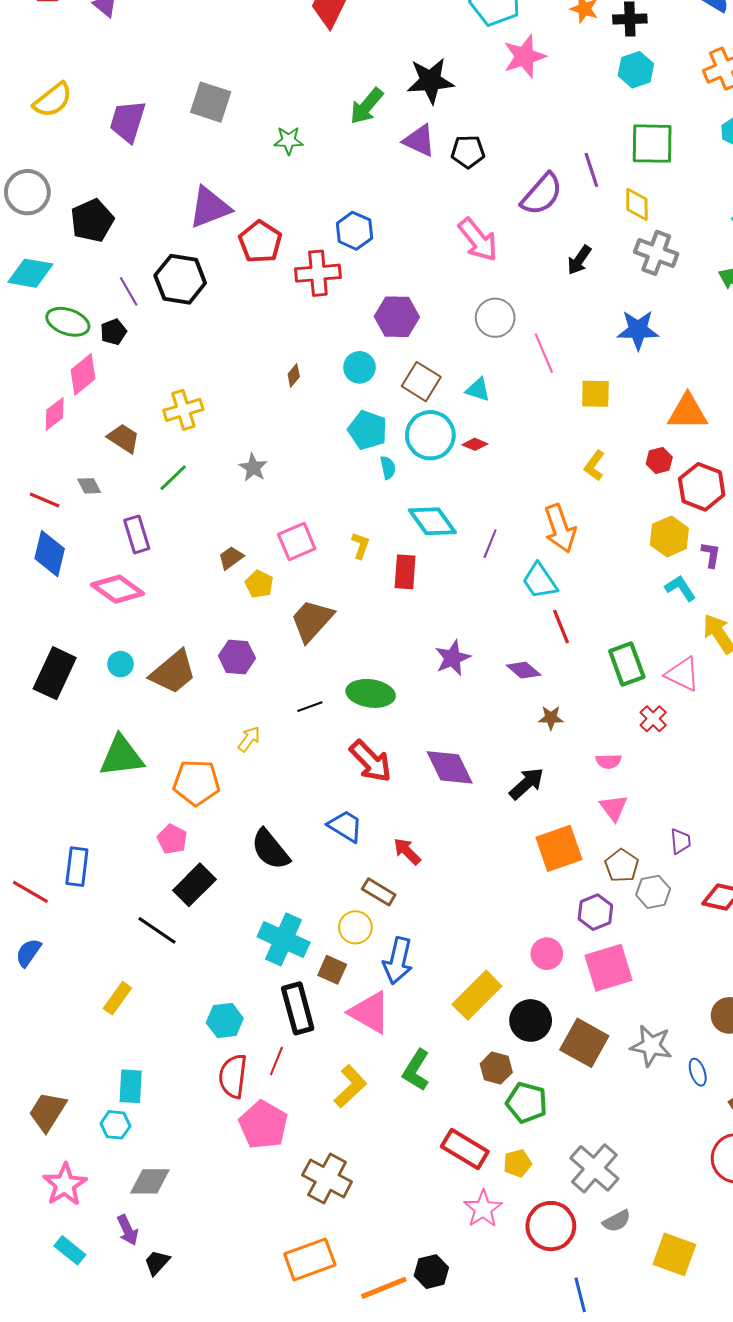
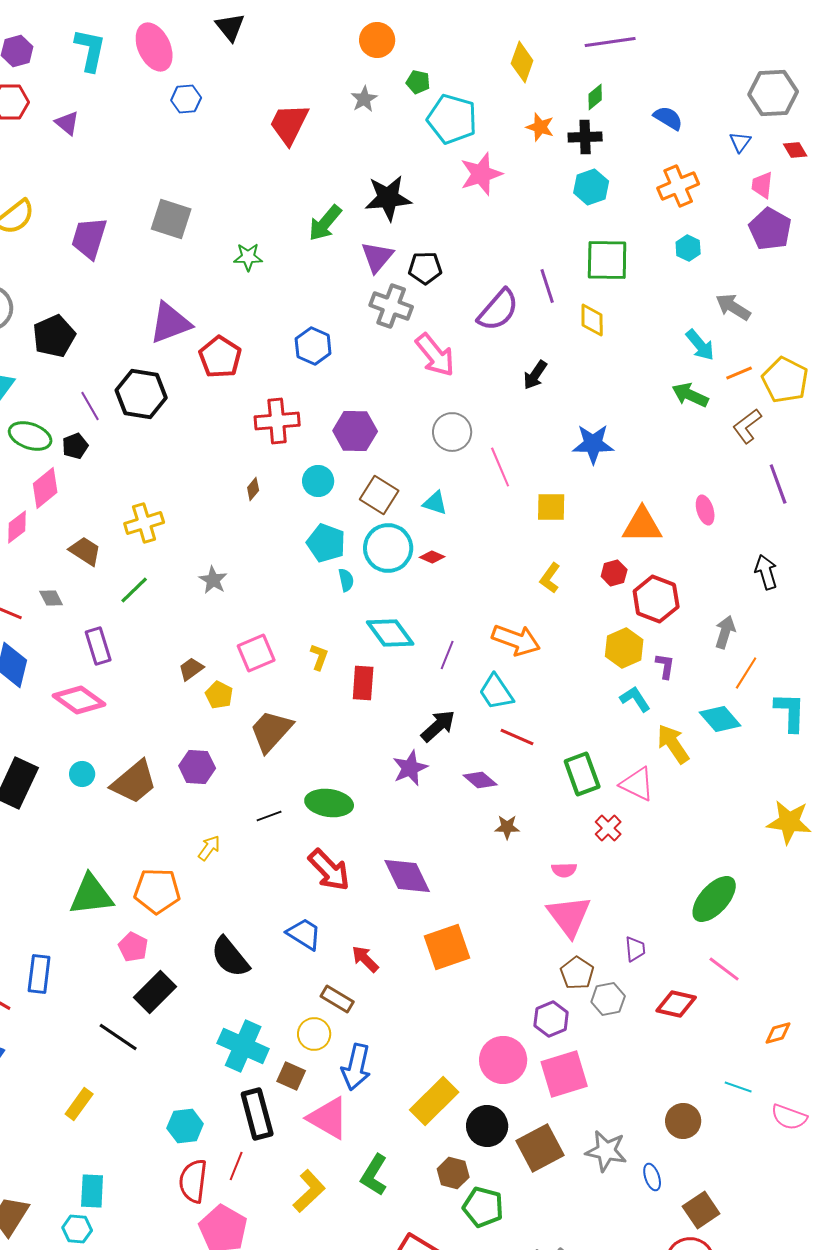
purple triangle: (419, 141) -> (377, 257), turned 45
gray cross: (656, 253) -> (391, 306), moved
red cross: (318, 273) -> (277, 421), moved
orange arrow: (560, 528) -> (516, 640), turned -51
red line: (561, 627) -> (517, 737), turned -44
green triangle: (122, 756) -> (91, 895), moved
black arrow: (527, 784) -> (438, 726), moved
pink triangle: (614, 808) -> (569, 916), size x1.6
orange square: (559, 848) -> (447, 947), moved
pink circle: (547, 954) -> (503, 1060), size x1.5
brown square: (584, 1043) -> (540, 1148), turned 33

